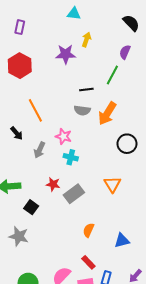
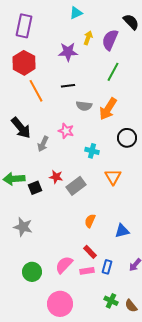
cyan triangle: (74, 14) -> (76, 13), turned -32
purple rectangle: (20, 27) -> (24, 26), size x1.6
purple semicircle: (125, 52) -> (110, 40), moved, size x1.5
black line: (86, 90) -> (68, 86), moved
orange line: (35, 110) -> (36, 91), moved
black arrow: (17, 133) -> (21, 128), size x1.6
cyan cross: (71, 157) -> (92, 151), moved
black square: (31, 207) -> (35, 188), moved, turned 32

